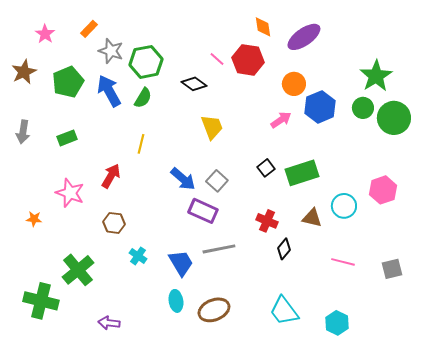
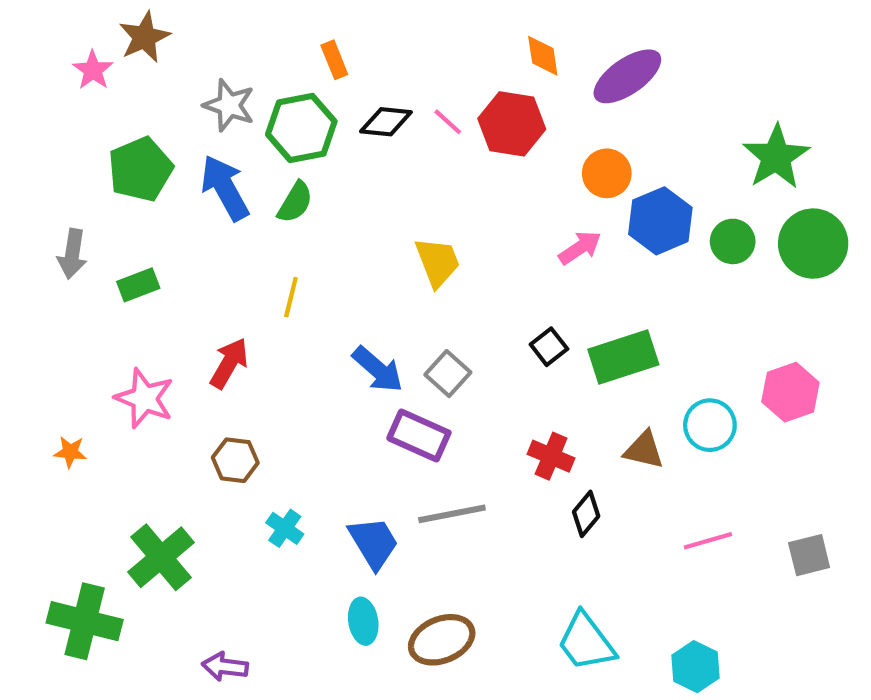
orange rectangle: (89, 29) -> (334, 60), moved, turned -66
brown star: (24, 72) -> (144, 37), moved
black diamond: (194, 84) -> (386, 122), moved, turned -30
green circle: (363, 108) -> (733, 241), moved
gray arrow: (23, 132) -> (72, 254), moved
pink line: (343, 262) -> (708, 541), turned -30

